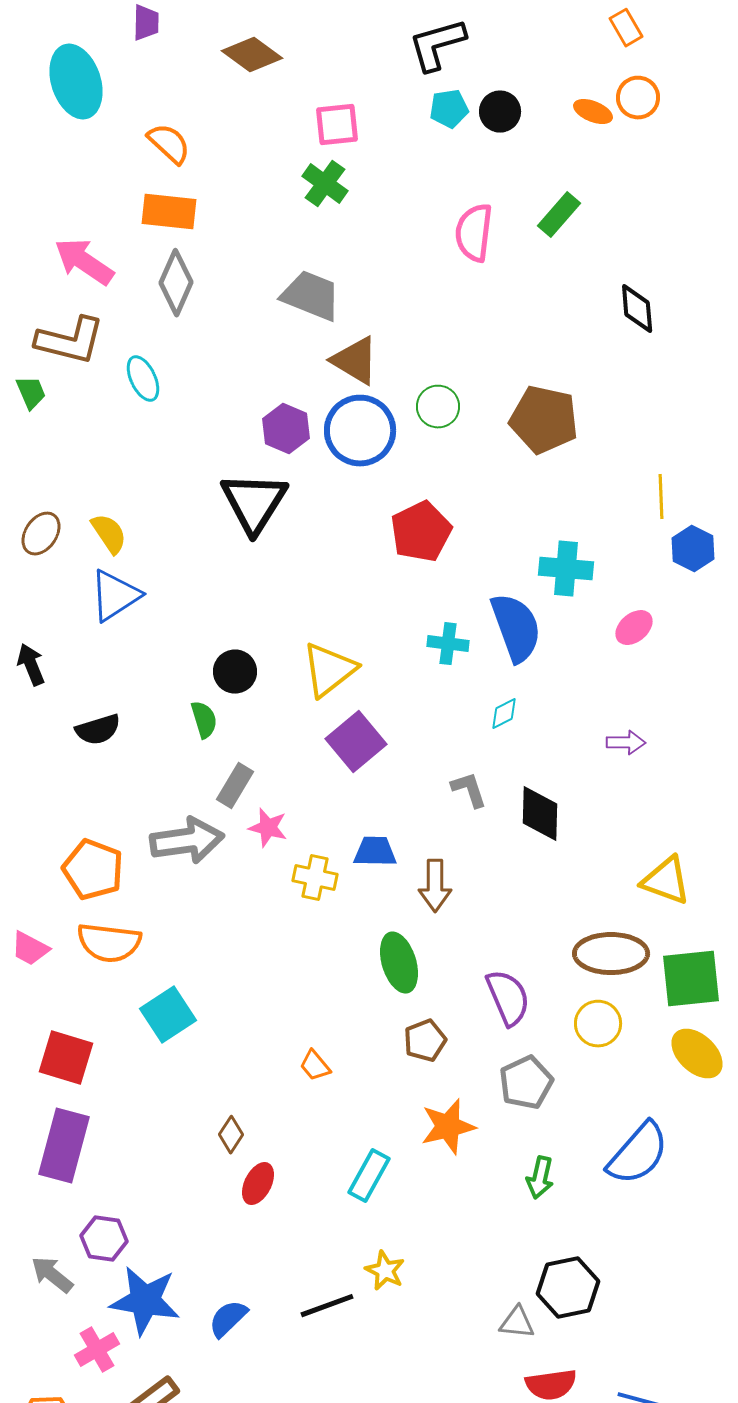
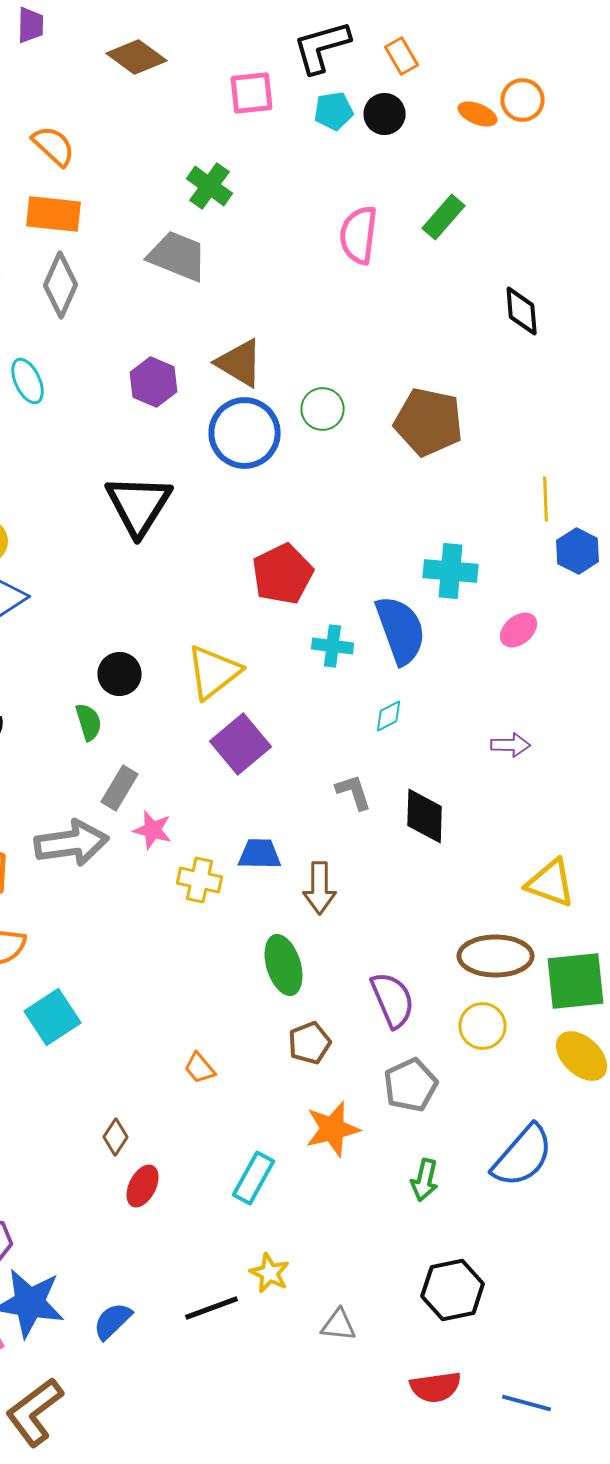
orange rectangle: (626, 28) -> (402, 56), moved
pink square: (337, 125) -> (252, 93), moved
gray trapezoid: (311, 296) -> (178, 256), moved
purple hexagon: (286, 429) -> (154, 382), moved
red pentagon: (421, 532) -> (283, 574), moved
gray triangle: (517, 1323) -> (339, 1325), moved

